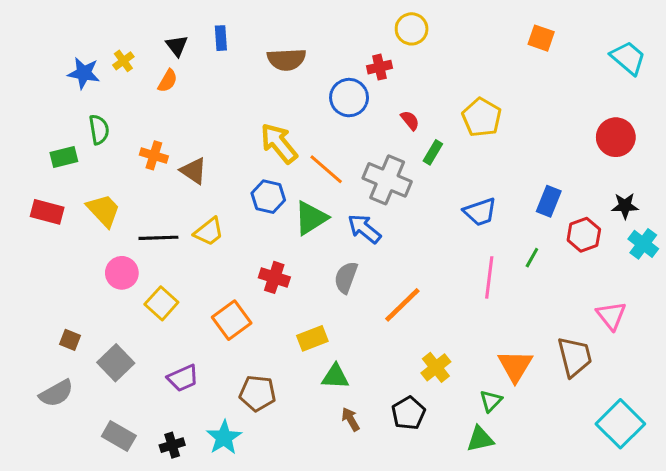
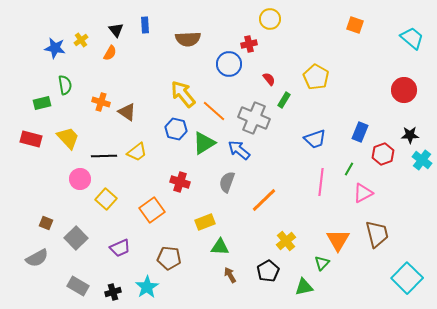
pink triangle: (611, 316) -> (363, 193), moved, turned 40
green triangle: (480, 439) -> (304, 287), moved

